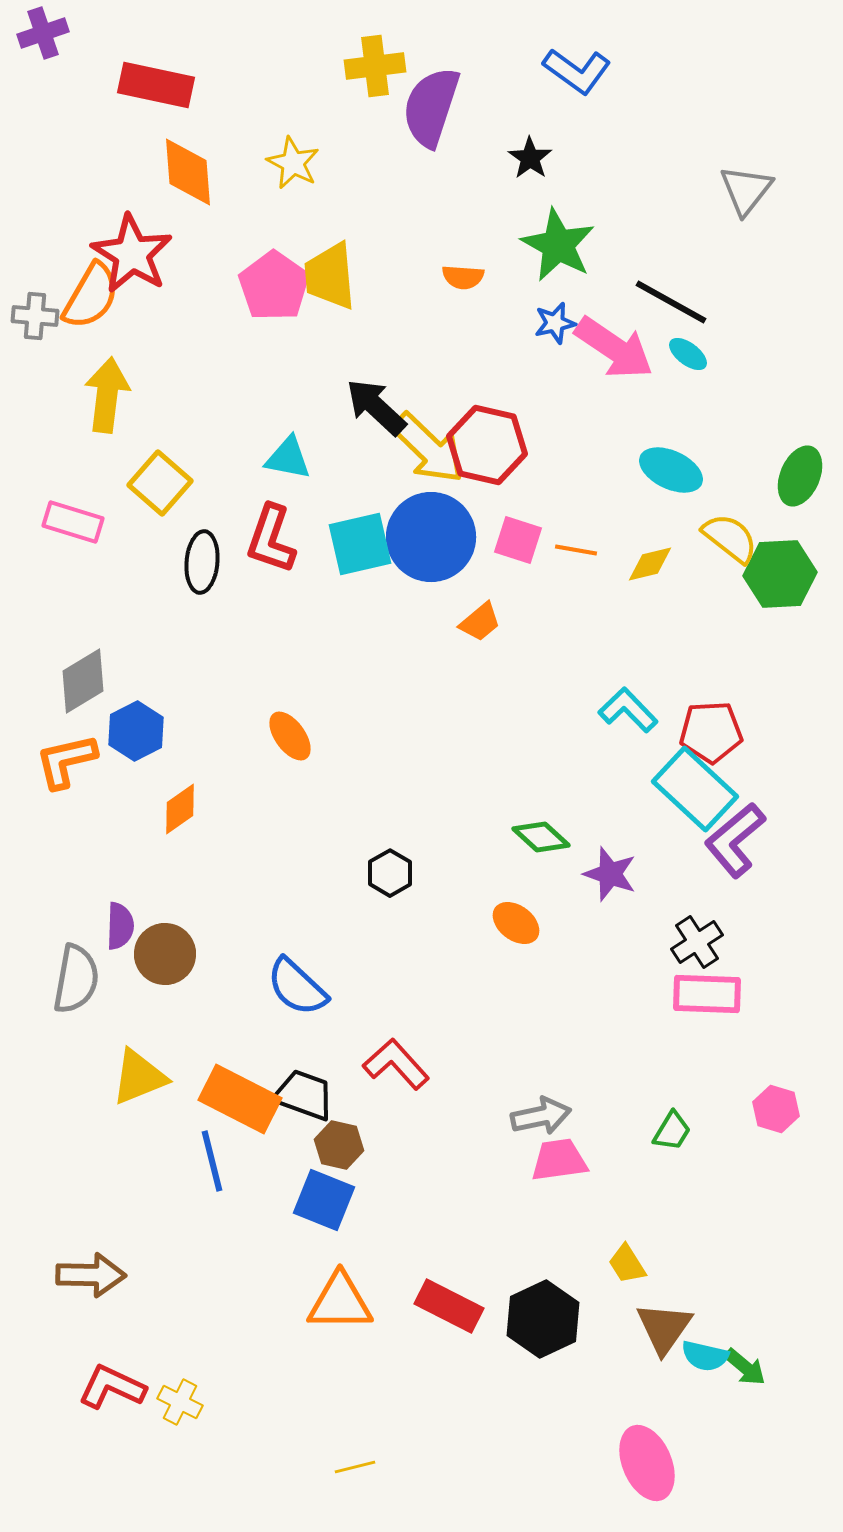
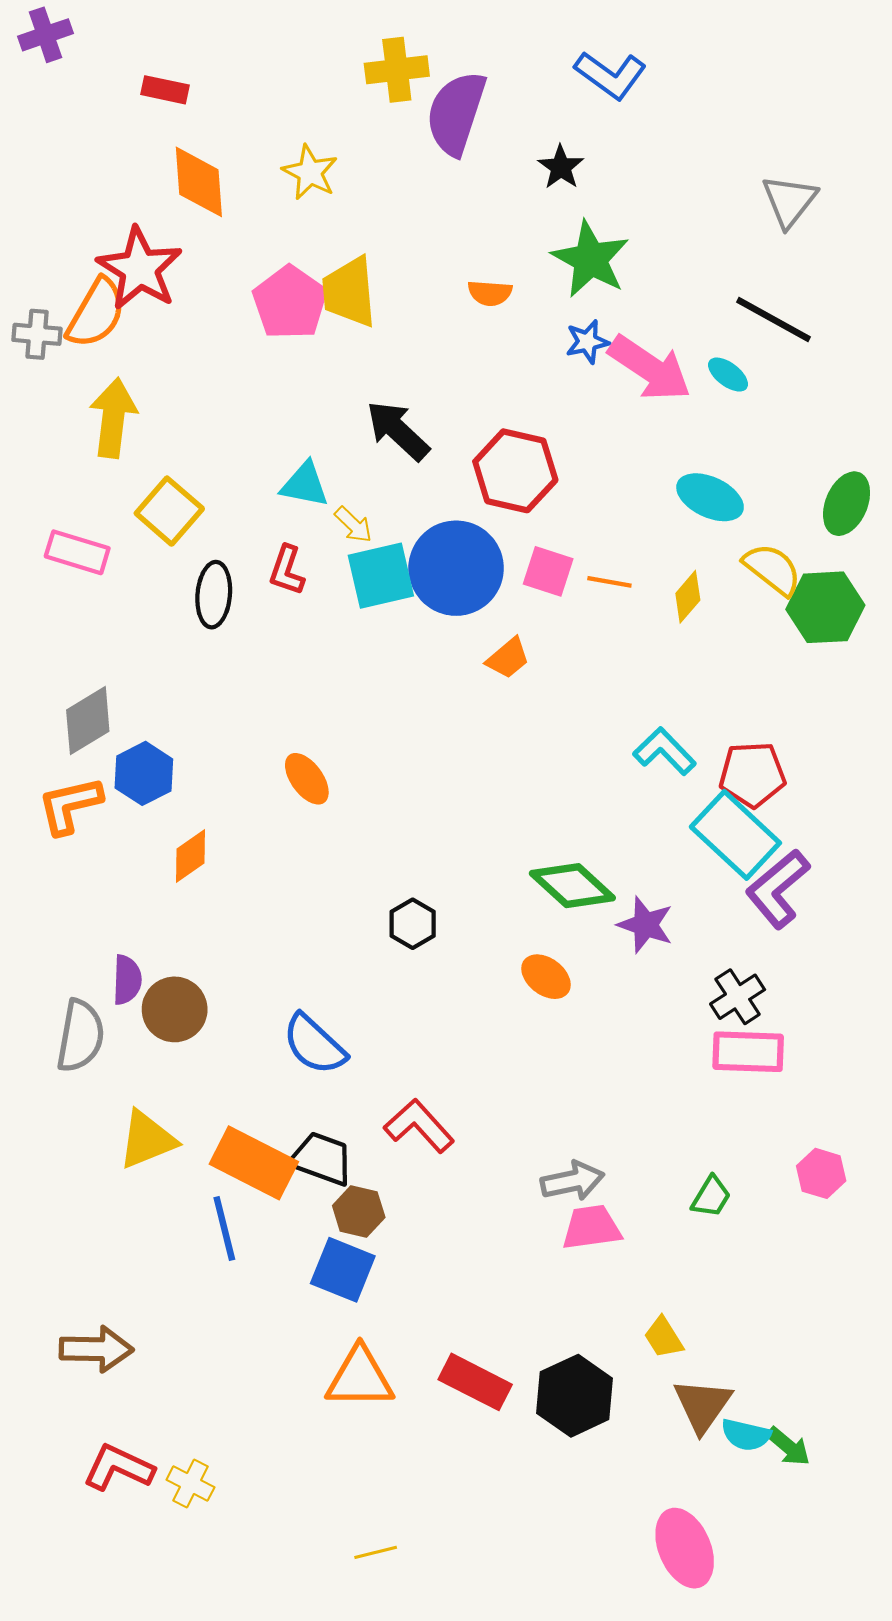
red rectangle: (156, 85) -> (165, 90), size x0.6
black line: (671, 302) -> (774, 319), moved
yellow arrow: (428, 448) -> (353, 525), moved, size x0.5
red L-shape: (271, 539) -> (287, 570), size x0.7
yellow diamond: (650, 564) -> (688, 597), turned -36
green diamond: (541, 837) -> (572, 886), size x1.4

